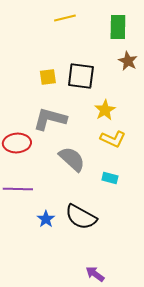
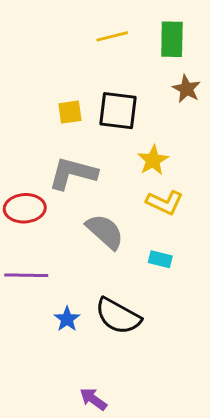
yellow line: (65, 18) -> (112, 36), moved
purple arrow: (95, 274) -> (93, 399), moved

